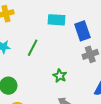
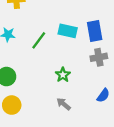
cyan rectangle: (57, 20) -> (68, 31), moved

